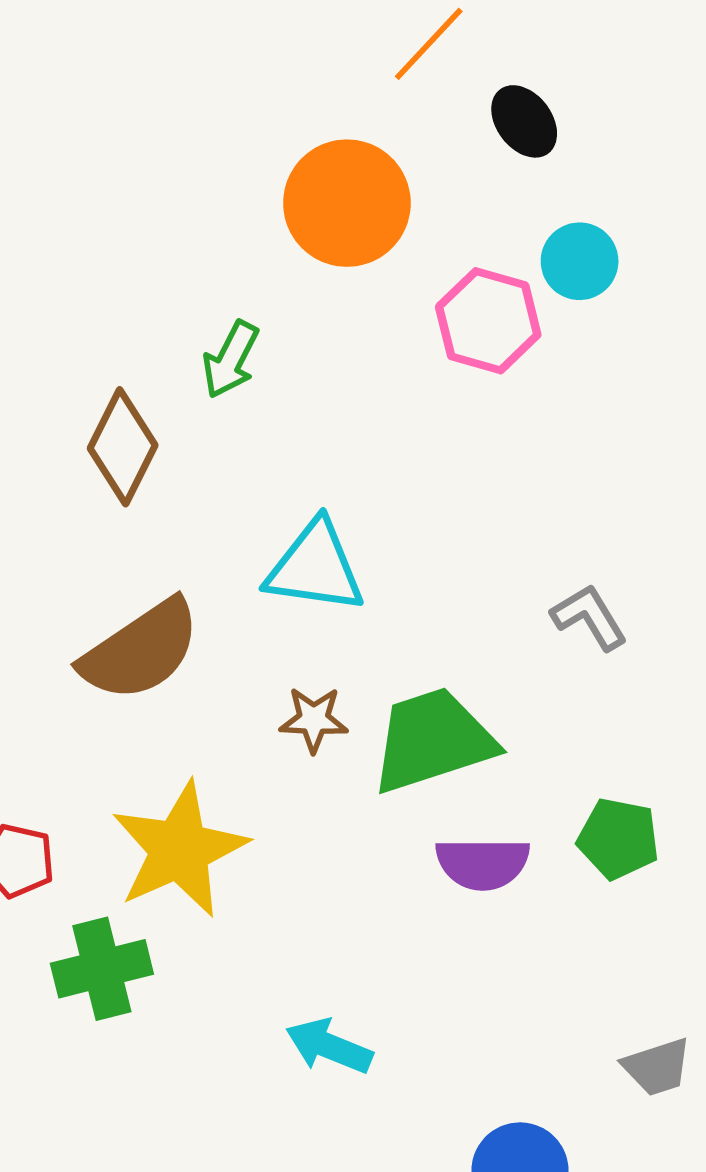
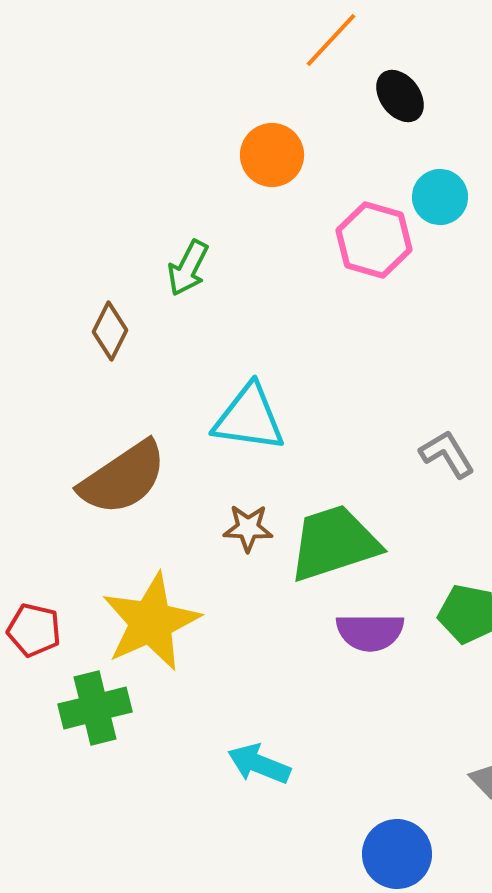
orange circle: (347, 203) -> (272, 155), size x0.7
brown diamond: (123, 447) -> (110, 331), size x0.7

